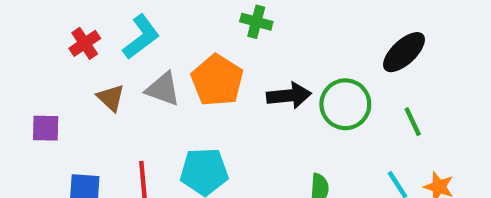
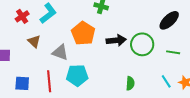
gray triangle: (163, 89) -> (60, 52), moved
green line: (413, 122) -> (173, 52), turned -56

